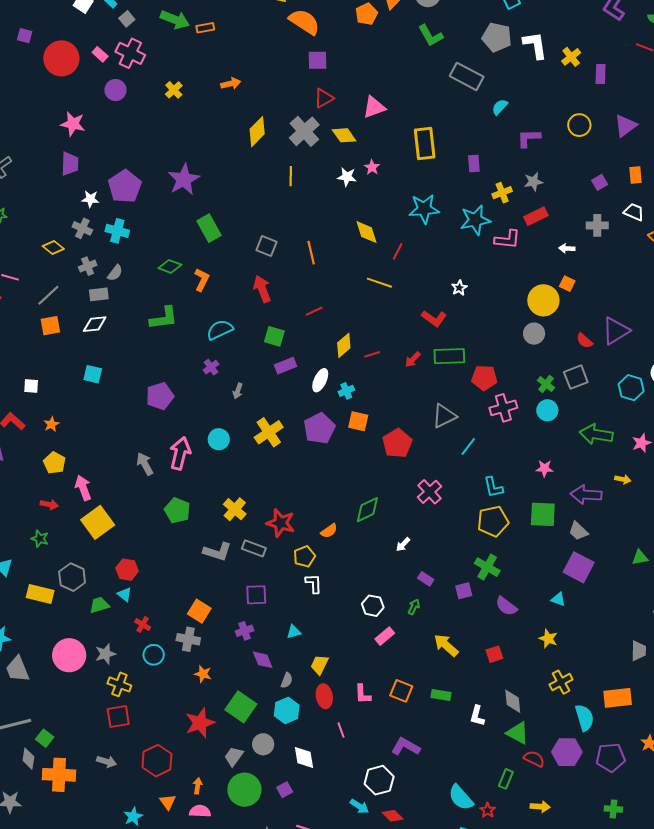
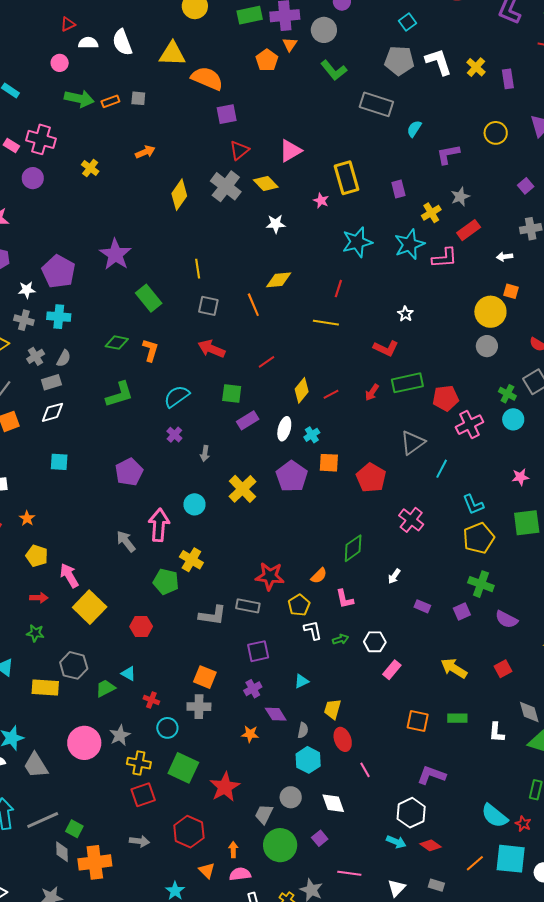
gray square: (127, 19) -> (138, 98), moved, turned -35
pink star: (372, 167) -> (321, 201), moved
yellow line: (291, 176) -> (198, 269), moved
yellow diamond: (366, 232) -> (279, 280), moved, turned -68
red arrow: (262, 289) -> (211, 349), turned -36
yellow cross: (235, 509) -> (191, 560), moved
red hexagon: (127, 570) -> (141, 627), moved
green arrow: (414, 607) -> (341, 639), moved, turned 56
orange star: (203, 674) -> (250, 734), moved
pink L-shape: (363, 694) -> (345, 599), moved
green square: (241, 707) -> (183, 768), moved

